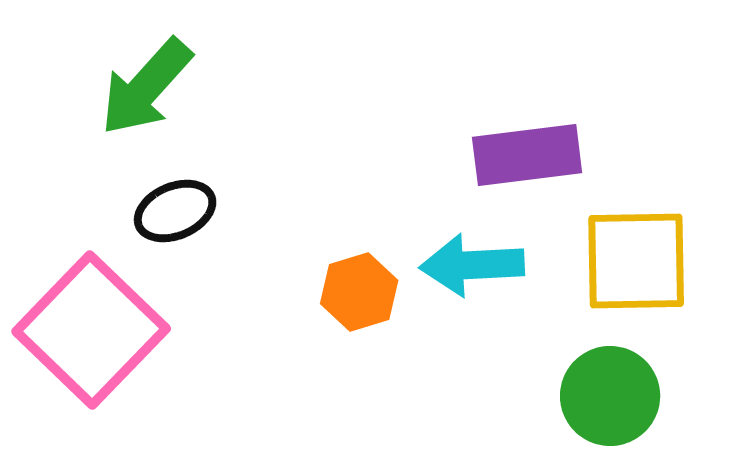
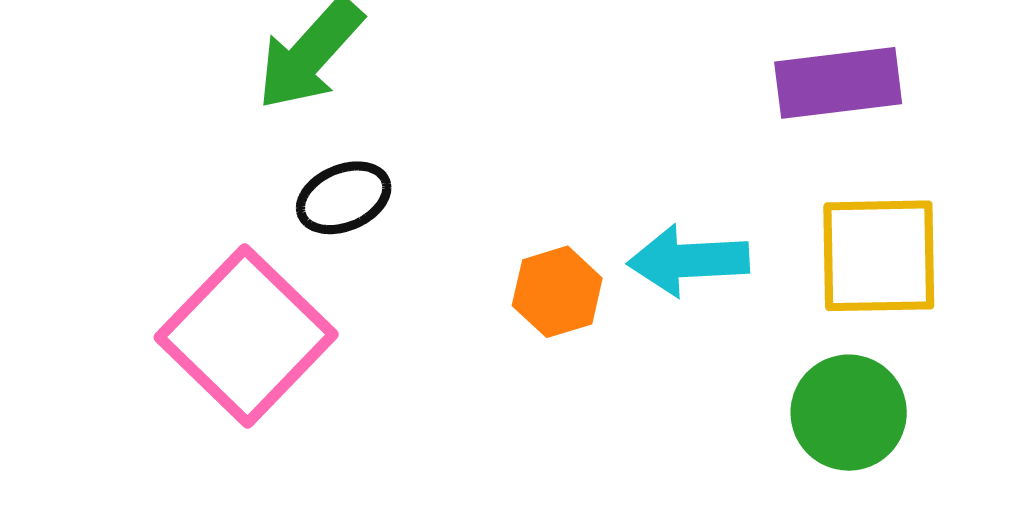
purple rectangle: (527, 155) -> (838, 83), moved

